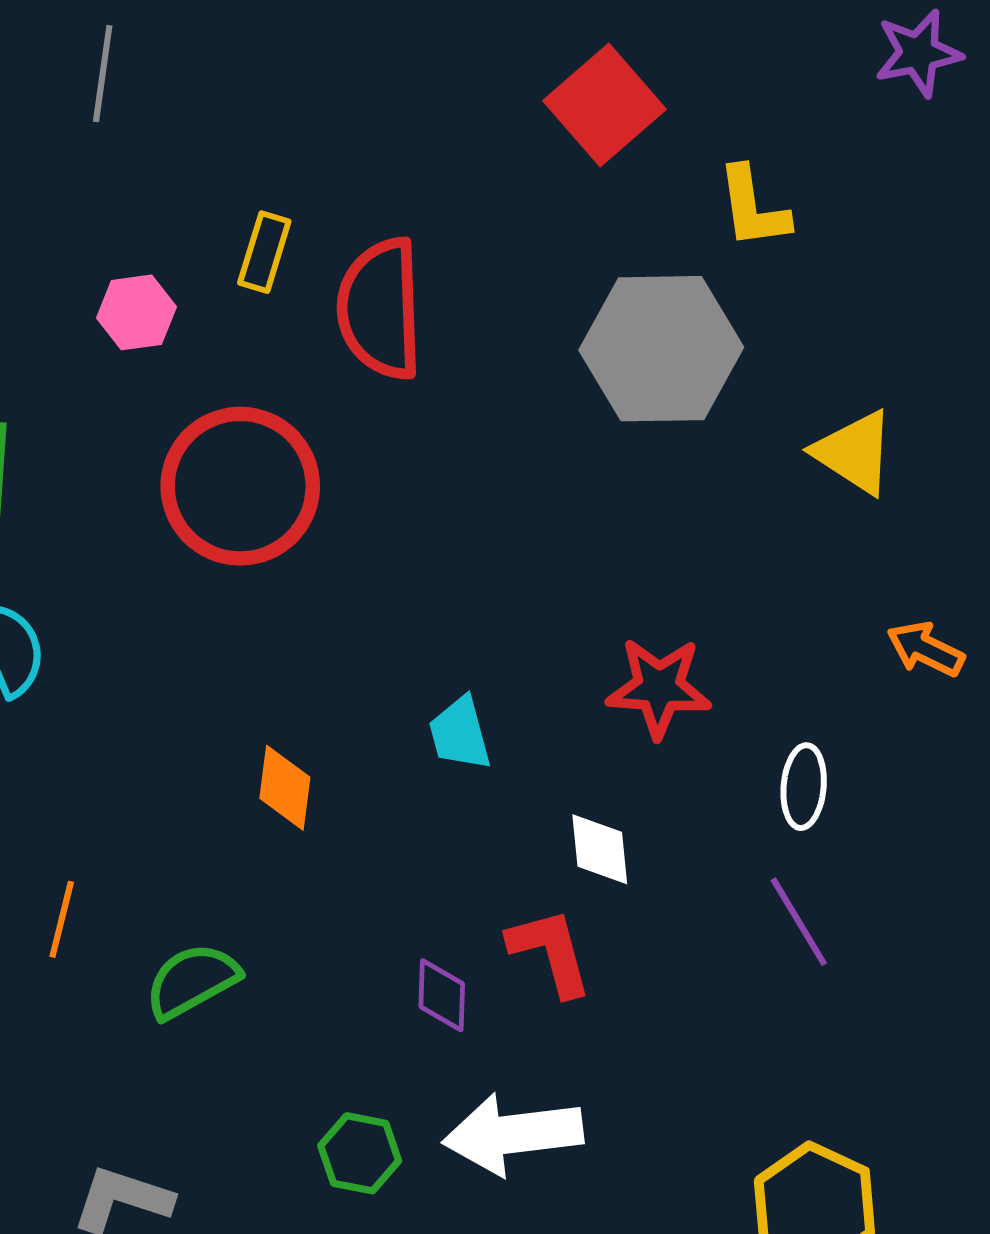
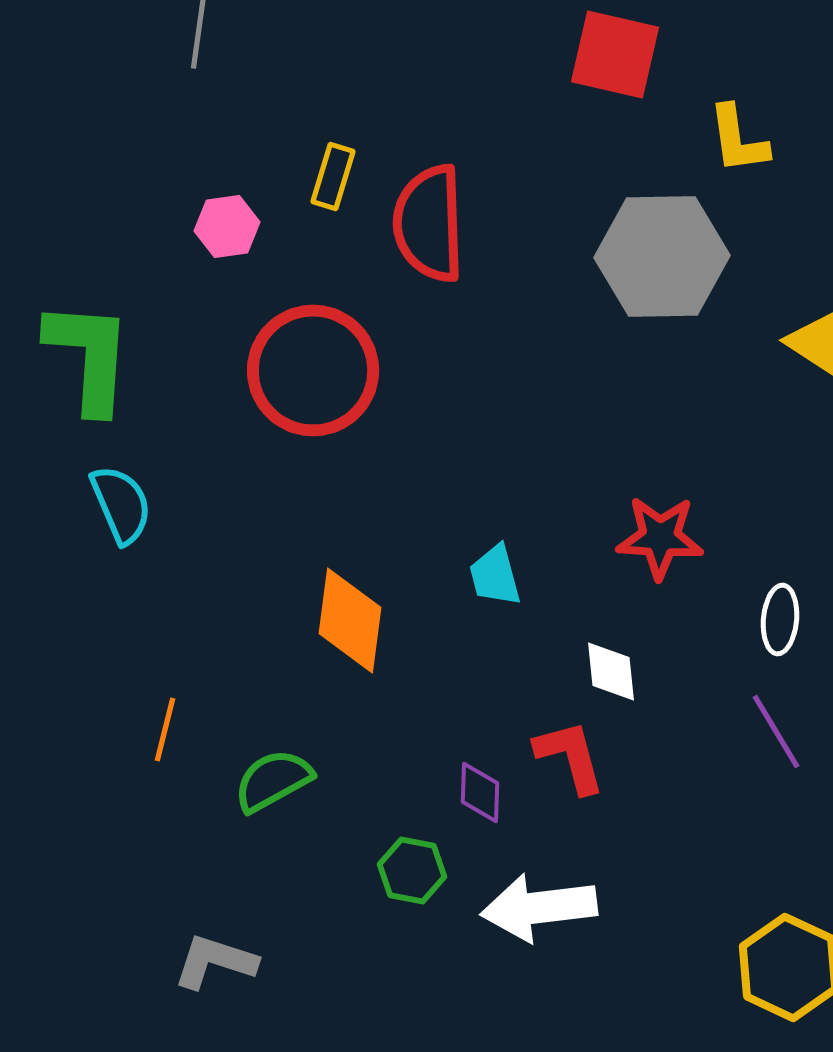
red square: (605, 105) -> (615, 54), turned -36
orange diamond: (285, 788) -> (350, 620), size x1.5
green hexagon: (360, 1153) -> (412, 870), moved

